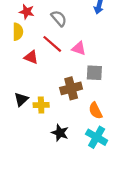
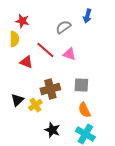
gray semicircle: (59, 18) -> (63, 27), moved, turned -84
gray square: (94, 73) -> (81, 85), moved
brown cross: (71, 88) -> (50, 89), moved
yellow cross: (41, 105) -> (35, 105), turned -32

